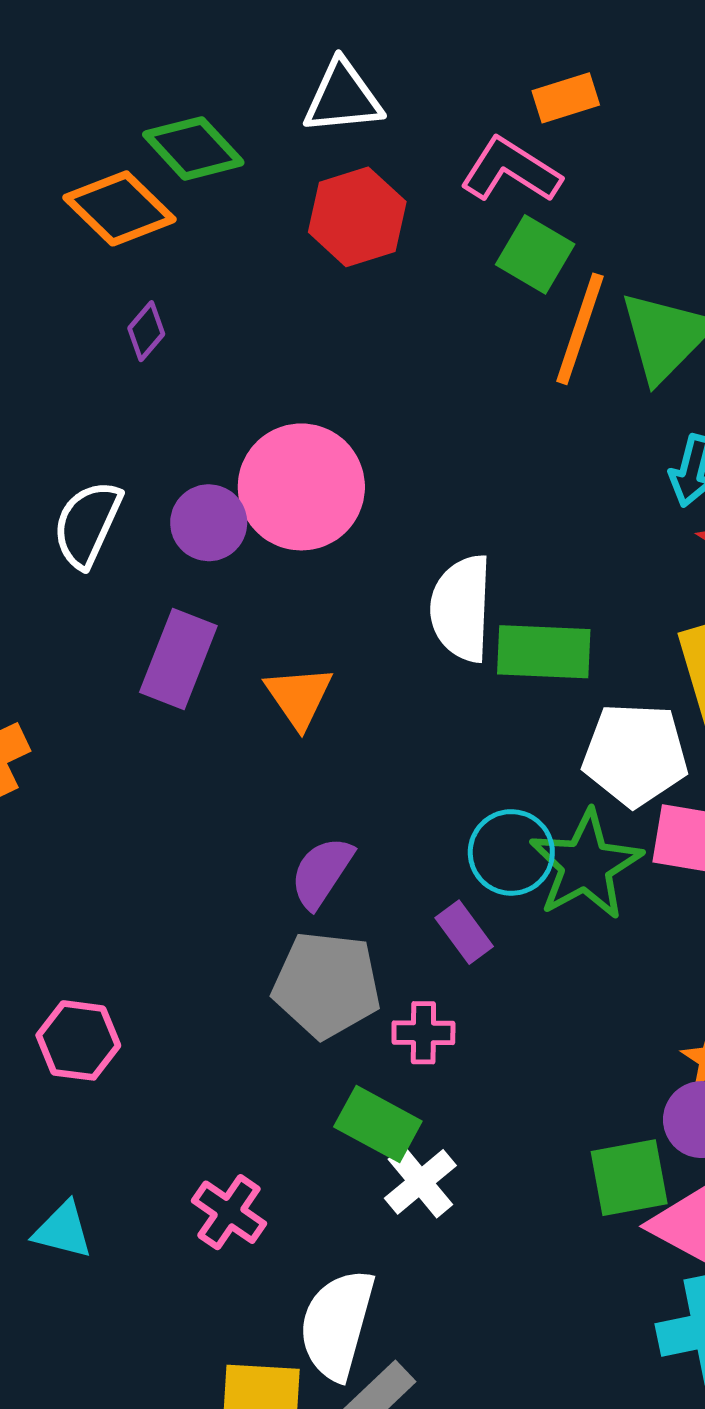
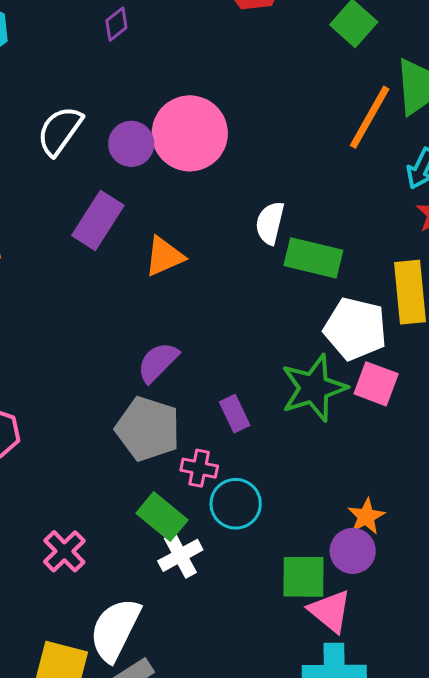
orange line: (580, 329) -> (370, 117), moved
white semicircle: (461, 608) -> (270, 223), size x0.7
orange triangle: (299, 697) -> (164, 256), turned 30
cyan circle: (511, 852) -> (236, 504), moved

